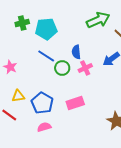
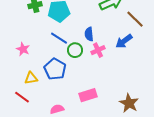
blue pentagon: (42, 103) -> (55, 69), moved
pink rectangle: (75, 103) -> (88, 95), moved

